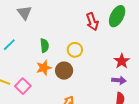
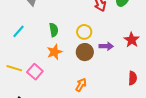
brown circle: (64, 71) -> (85, 52), moved
purple arrow: (119, 80) -> (106, 46), moved

